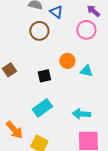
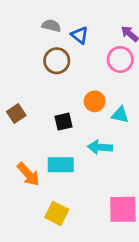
cyan rectangle: (42, 108) -> (61, 165), turned 36
cyan arrow: (81, 114) -> (100, 147), moved
orange arrow: (14, 130) -> (28, 174), moved

